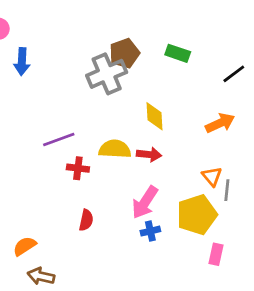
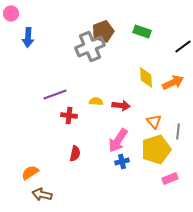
yellow diamond: (154, 116) -> (146, 77), moved
yellow semicircle: (115, 149) -> (96, 101), size x0.6
orange triangle: (212, 176) -> (154, 121), moved
pink rectangle: (216, 254) -> (170, 178), turned 56

